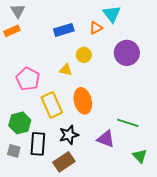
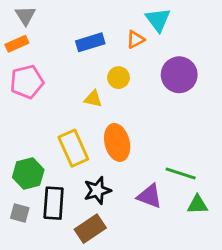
pink pentagon: (28, 79) -> (27, 82), moved, turned 30
green triangle: (140, 156) -> (198, 205), moved, turned -49

